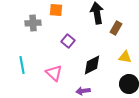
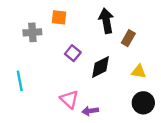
black diamond: (92, 65) -> (101, 67), moved
pink triangle: (54, 73) -> (69, 99), moved

